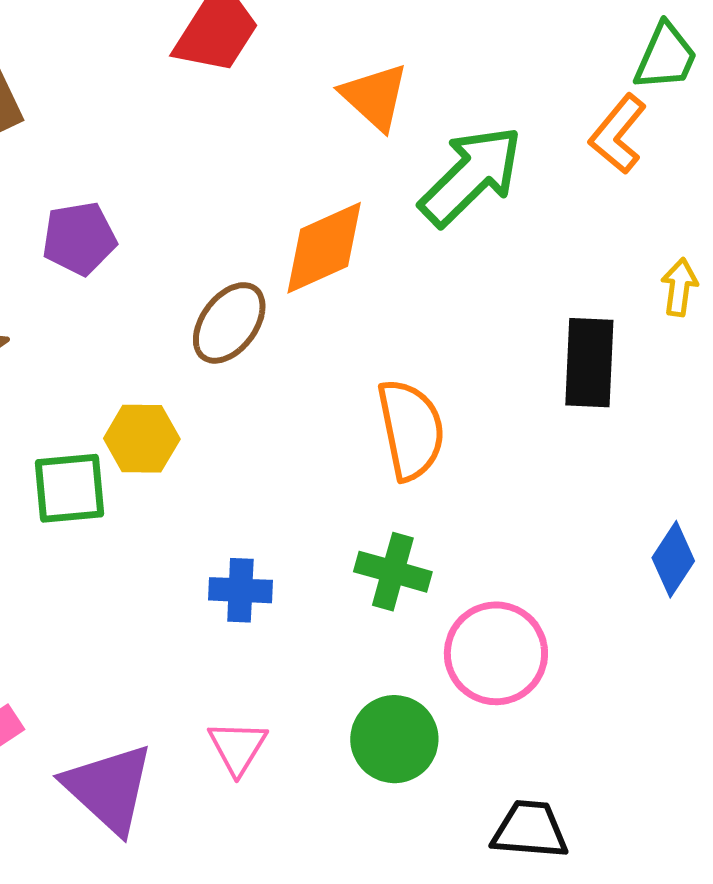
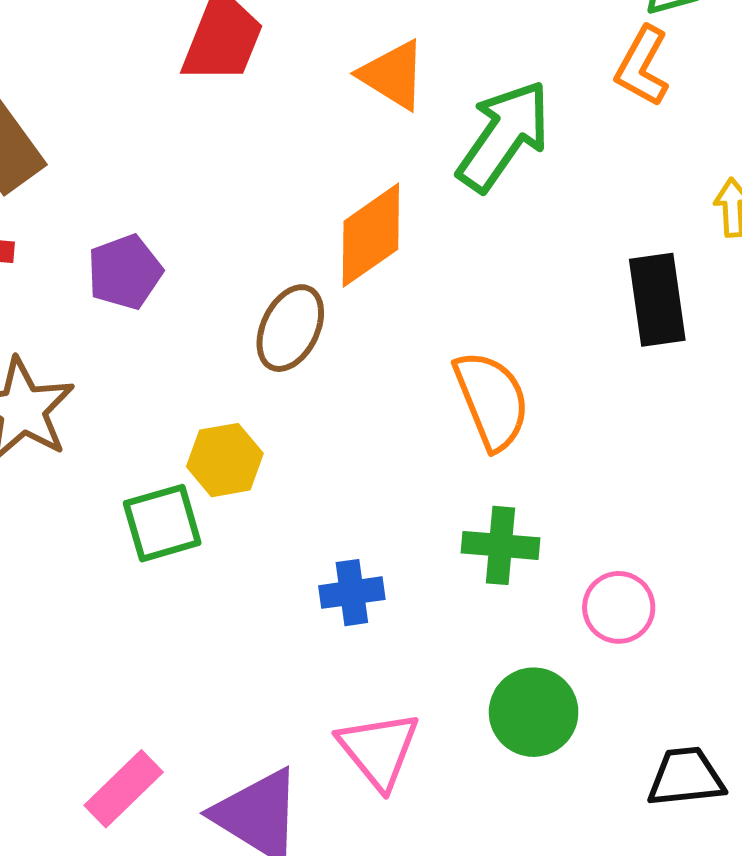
pink circle: (496, 653) -> (619, 607), size x0.7
pink triangle: (238, 747) -> (379, 750), size x1.4

